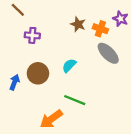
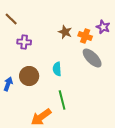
cyan semicircle: (69, 66) -> (57, 69), turned -48
green line: (75, 100) -> (62, 100), turned 54

